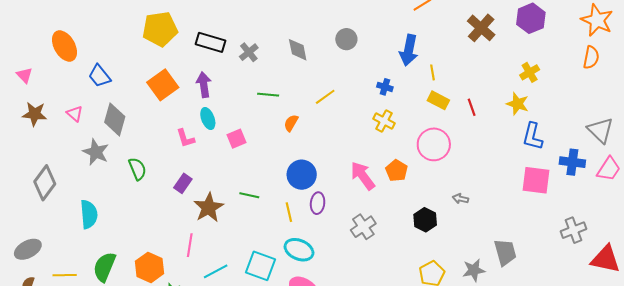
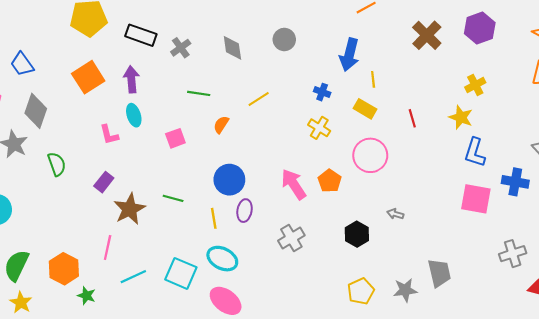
yellow rectangle: (438, 100) -> (365, 109), moved
pink square: (236, 139) -> (175, 138), moved

